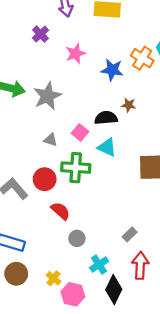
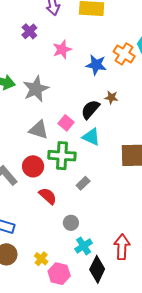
black semicircle: (106, 118) -> (90, 109), turned -45
gray triangle: (51, 140) -> (39, 130), size x1.5
gray rectangle: (130, 234) -> (83, 183), moved
gray circle: (77, 238) -> (71, 223), moved

